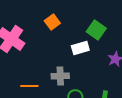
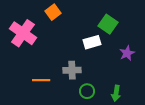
orange square: (52, 22) -> (53, 12), moved

